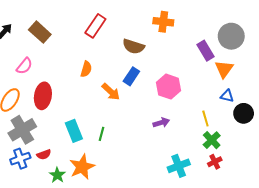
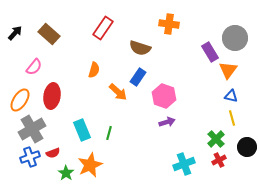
pink hexagon: (168, 87) -> (164, 96), moved
black circle: (244, 113) -> (247, 147), moved
yellow line: (205, 118) -> (232, 118), moved

